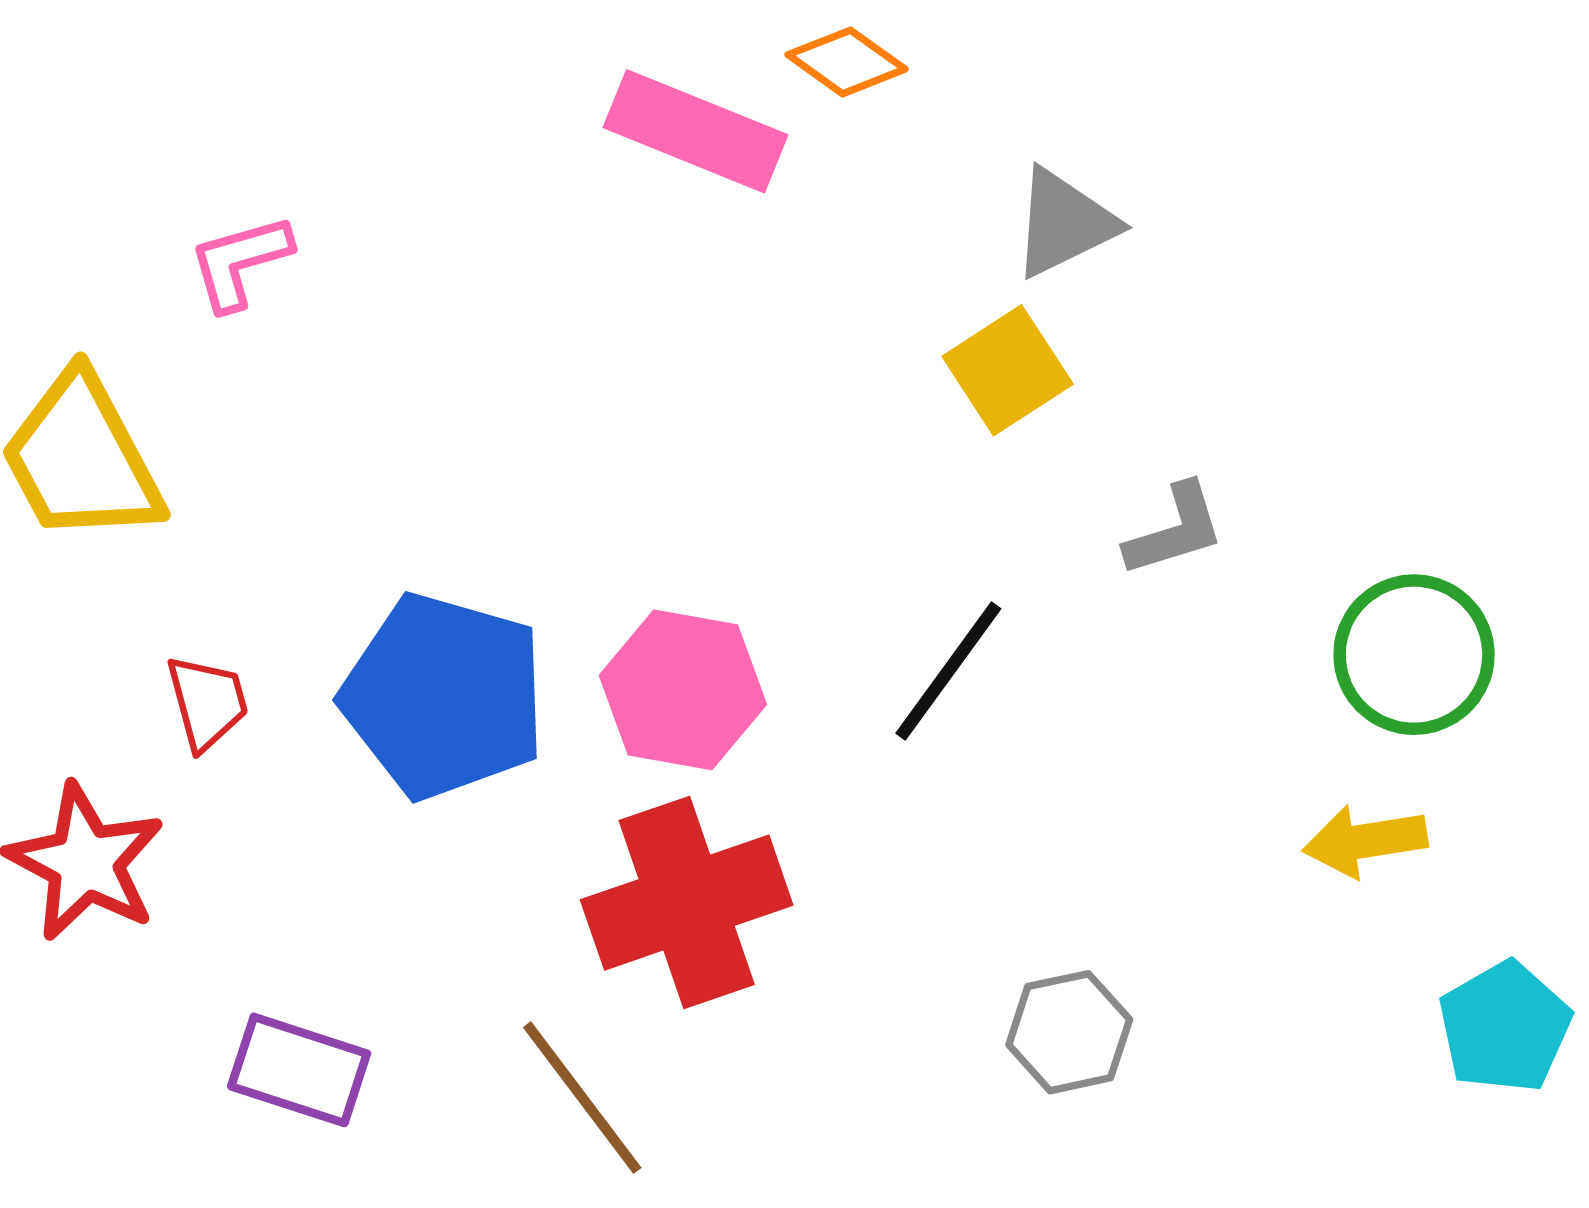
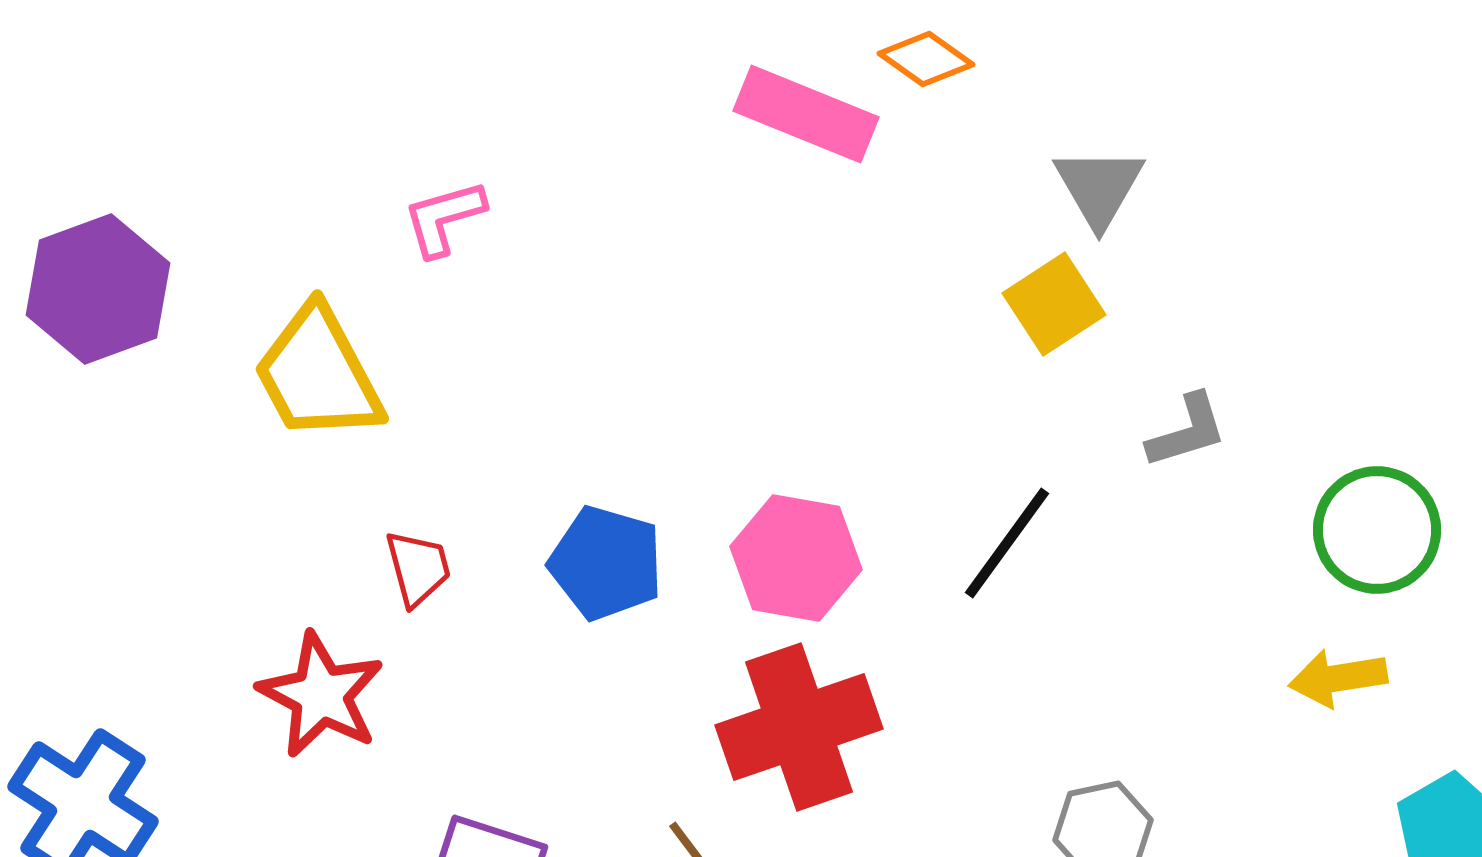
gray triangle: (1064, 223) -> (1099, 187), turned -34
blue pentagon: (444, 696) -> (606, 563), size x0.7

